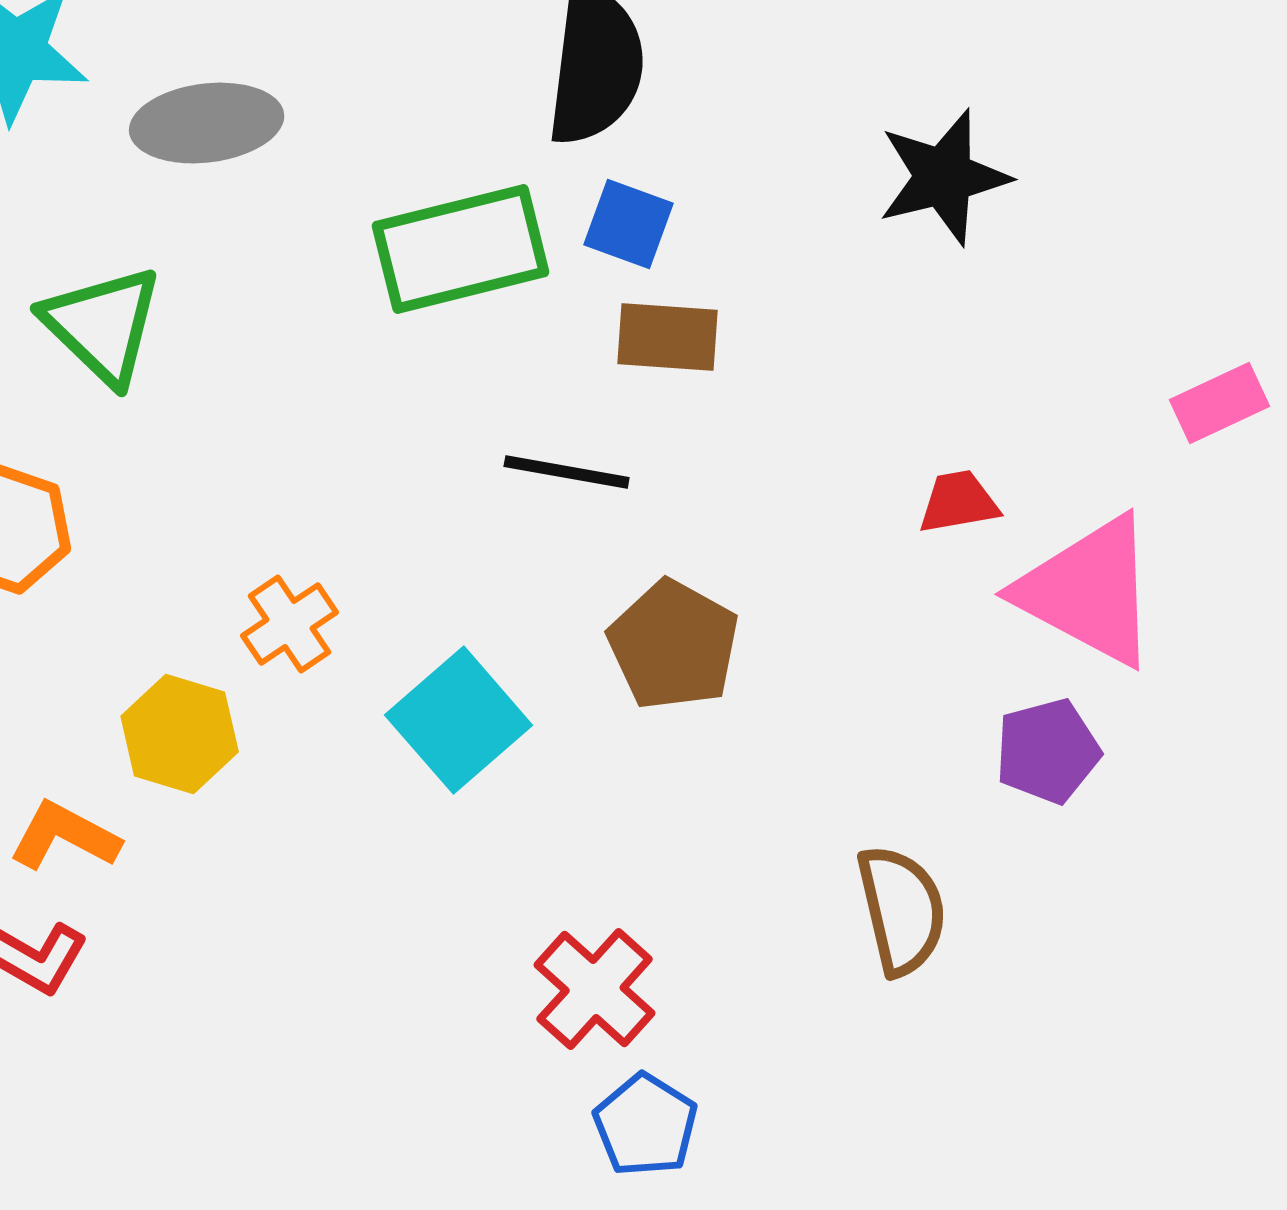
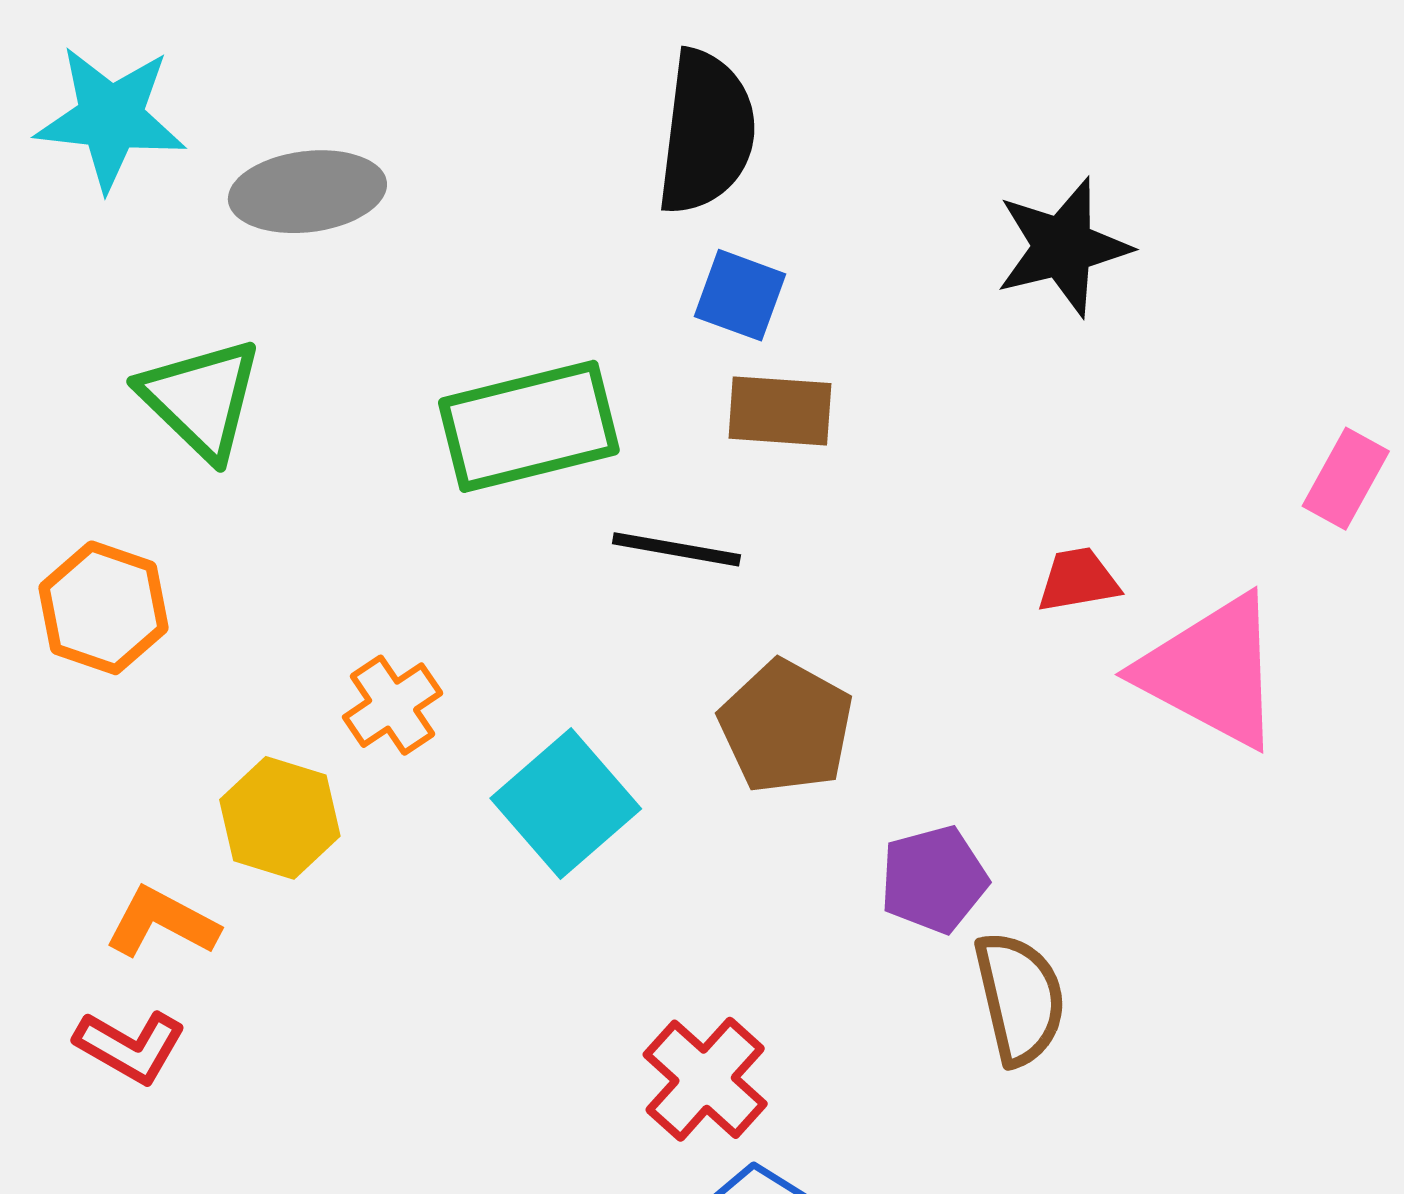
green rectangle: (461, 249) -> (529, 426), moved
pink rectangle: (1220, 403) -> (1346, 479), turned -36
purple pentagon: (1048, 751) -> (934, 879), moved

